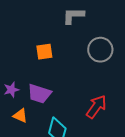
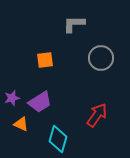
purple trapezoid: (39, 94) -> (40, 102), turned -50

